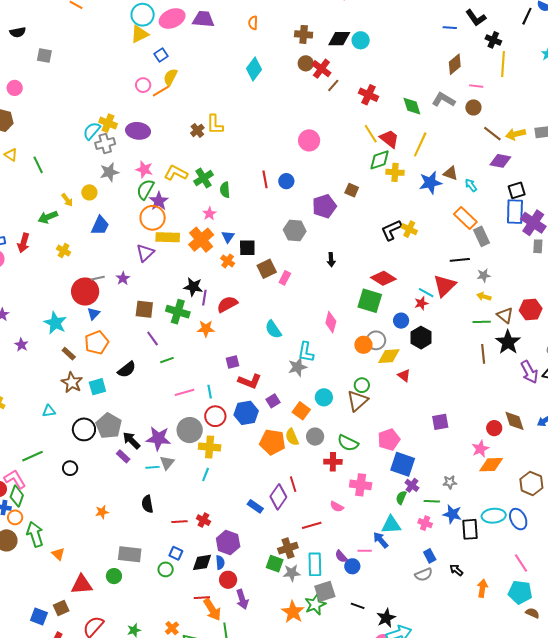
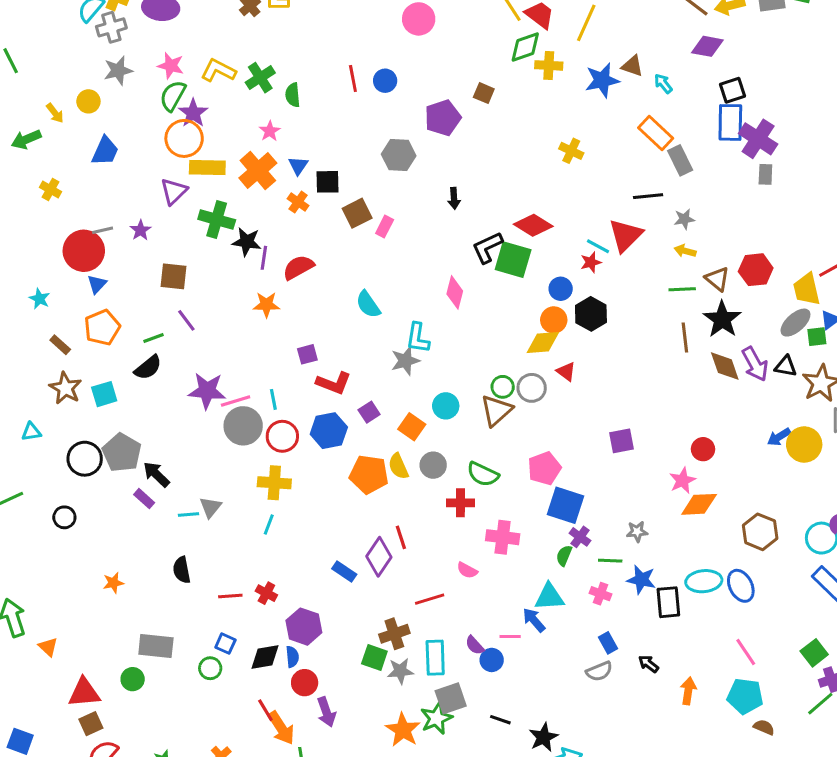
black L-shape: (391, 230) -> (487, 248), moved
green cross: (178, 312) -> (217, 220), moved
cyan star: (55, 323) -> (39, 299), size x0.6
gray circle: (376, 340) -> (532, 388), moved
orange circle: (363, 345) -> (554, 320), moved
green line: (167, 360) -> (154, 338), moved
brown diamond: (515, 421) -> (725, 366), moved
gray circle: (190, 430) -> (243, 426), moved
purple star: (158, 438) -> (207, 391), moved
red line: (202, 598) -> (265, 710), turned 63
brown square: (61, 608) -> (91, 724), moved

